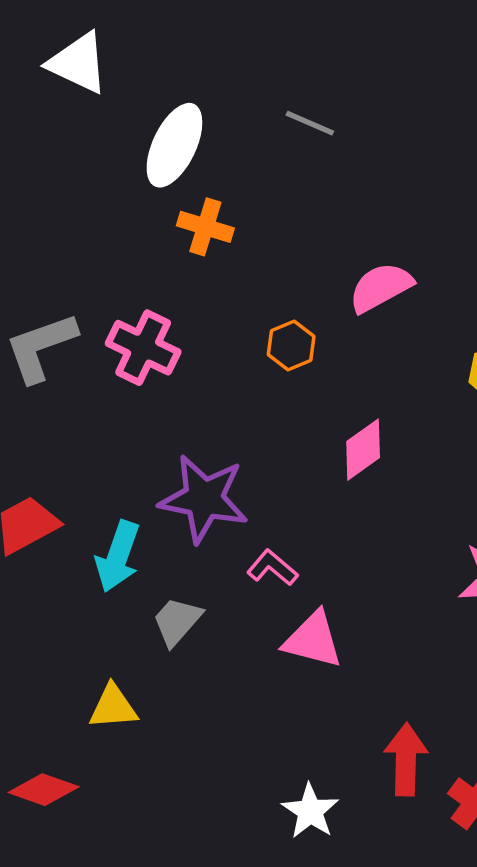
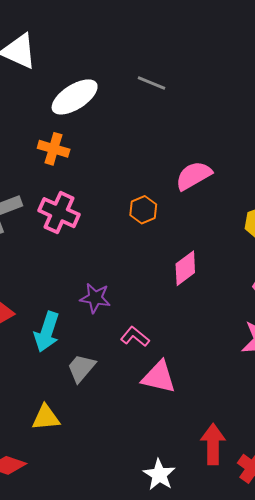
white ellipse: (174, 145) -> (75, 97), turned 33
orange cross: (205, 227) -> (54, 149), moved
purple star: (204, 499) -> (95, 298), size x0.6

